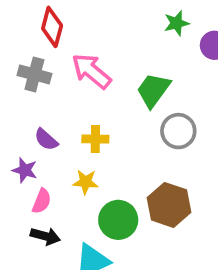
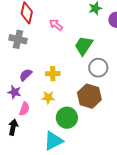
pink arrow: (91, 71) -> (56, 25), moved, size x0.6
purple semicircle: (46, 140) -> (26, 75), turned 96
brown hexagon: (169, 205) -> (89, 96), moved
black arrow: (45, 236) -> (13, 127), moved, turned -91

